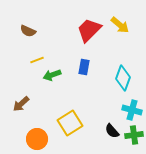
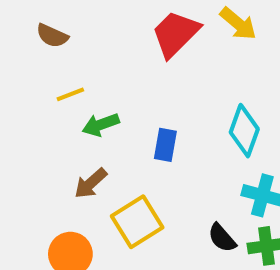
blue rectangle: (84, 67) -> (165, 145), moved
brown arrow: (21, 104) -> (91, 183), moved

